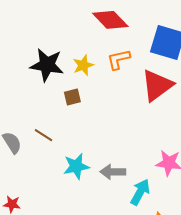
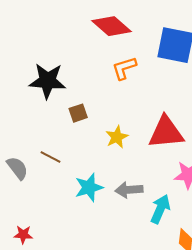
yellow star: (83, 65) -> (117, 137), moved
red triangle: (157, 85) -> (166, 132), moved, turned 36

